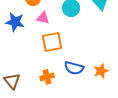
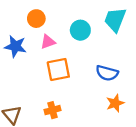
pink triangle: (43, 18) -> (48, 42), turned -32
blue semicircle: (74, 68) -> (107, 73), moved

